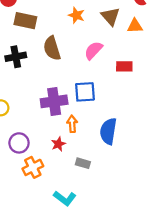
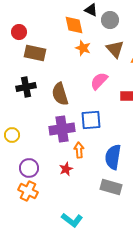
brown semicircle: (52, 48) -> (60, 94), moved
gray rectangle: (83, 163) -> (111, 187), moved, size x1.5
orange cross: (33, 167) -> (28, 191), moved, turned -36

